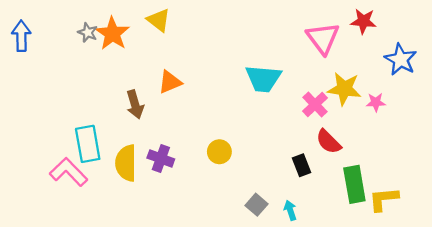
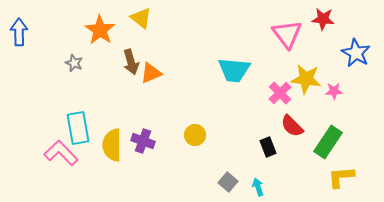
gray star: (88, 32) -> (74, 63), moved
brown arrow: (135, 104) -> (131, 62), moved
green rectangle: (354, 184) -> (328, 142), moved, turned 44

